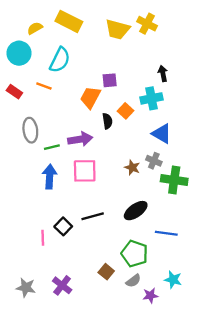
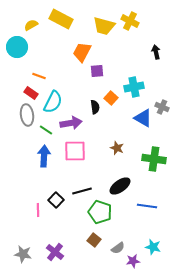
cyan semicircle: (60, 60) -> (53, 102), moved
black arrow: (163, 74) -> (156, 52), moved
red rectangle: (14, 92) -> (31, 93), moved
orange trapezoid: (90, 97) -> (82, 52), moved
green line: (52, 147) -> (46, 130), turned 48
gray cross: (154, 161) -> (162, 107), moved
green pentagon: (135, 254) -> (100, 212), moved

